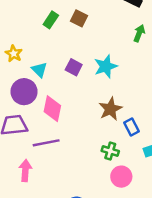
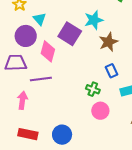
purple square: (74, 67) -> (70, 34), moved, size x1.6
brown star: (110, 109) -> (108, 42), moved

